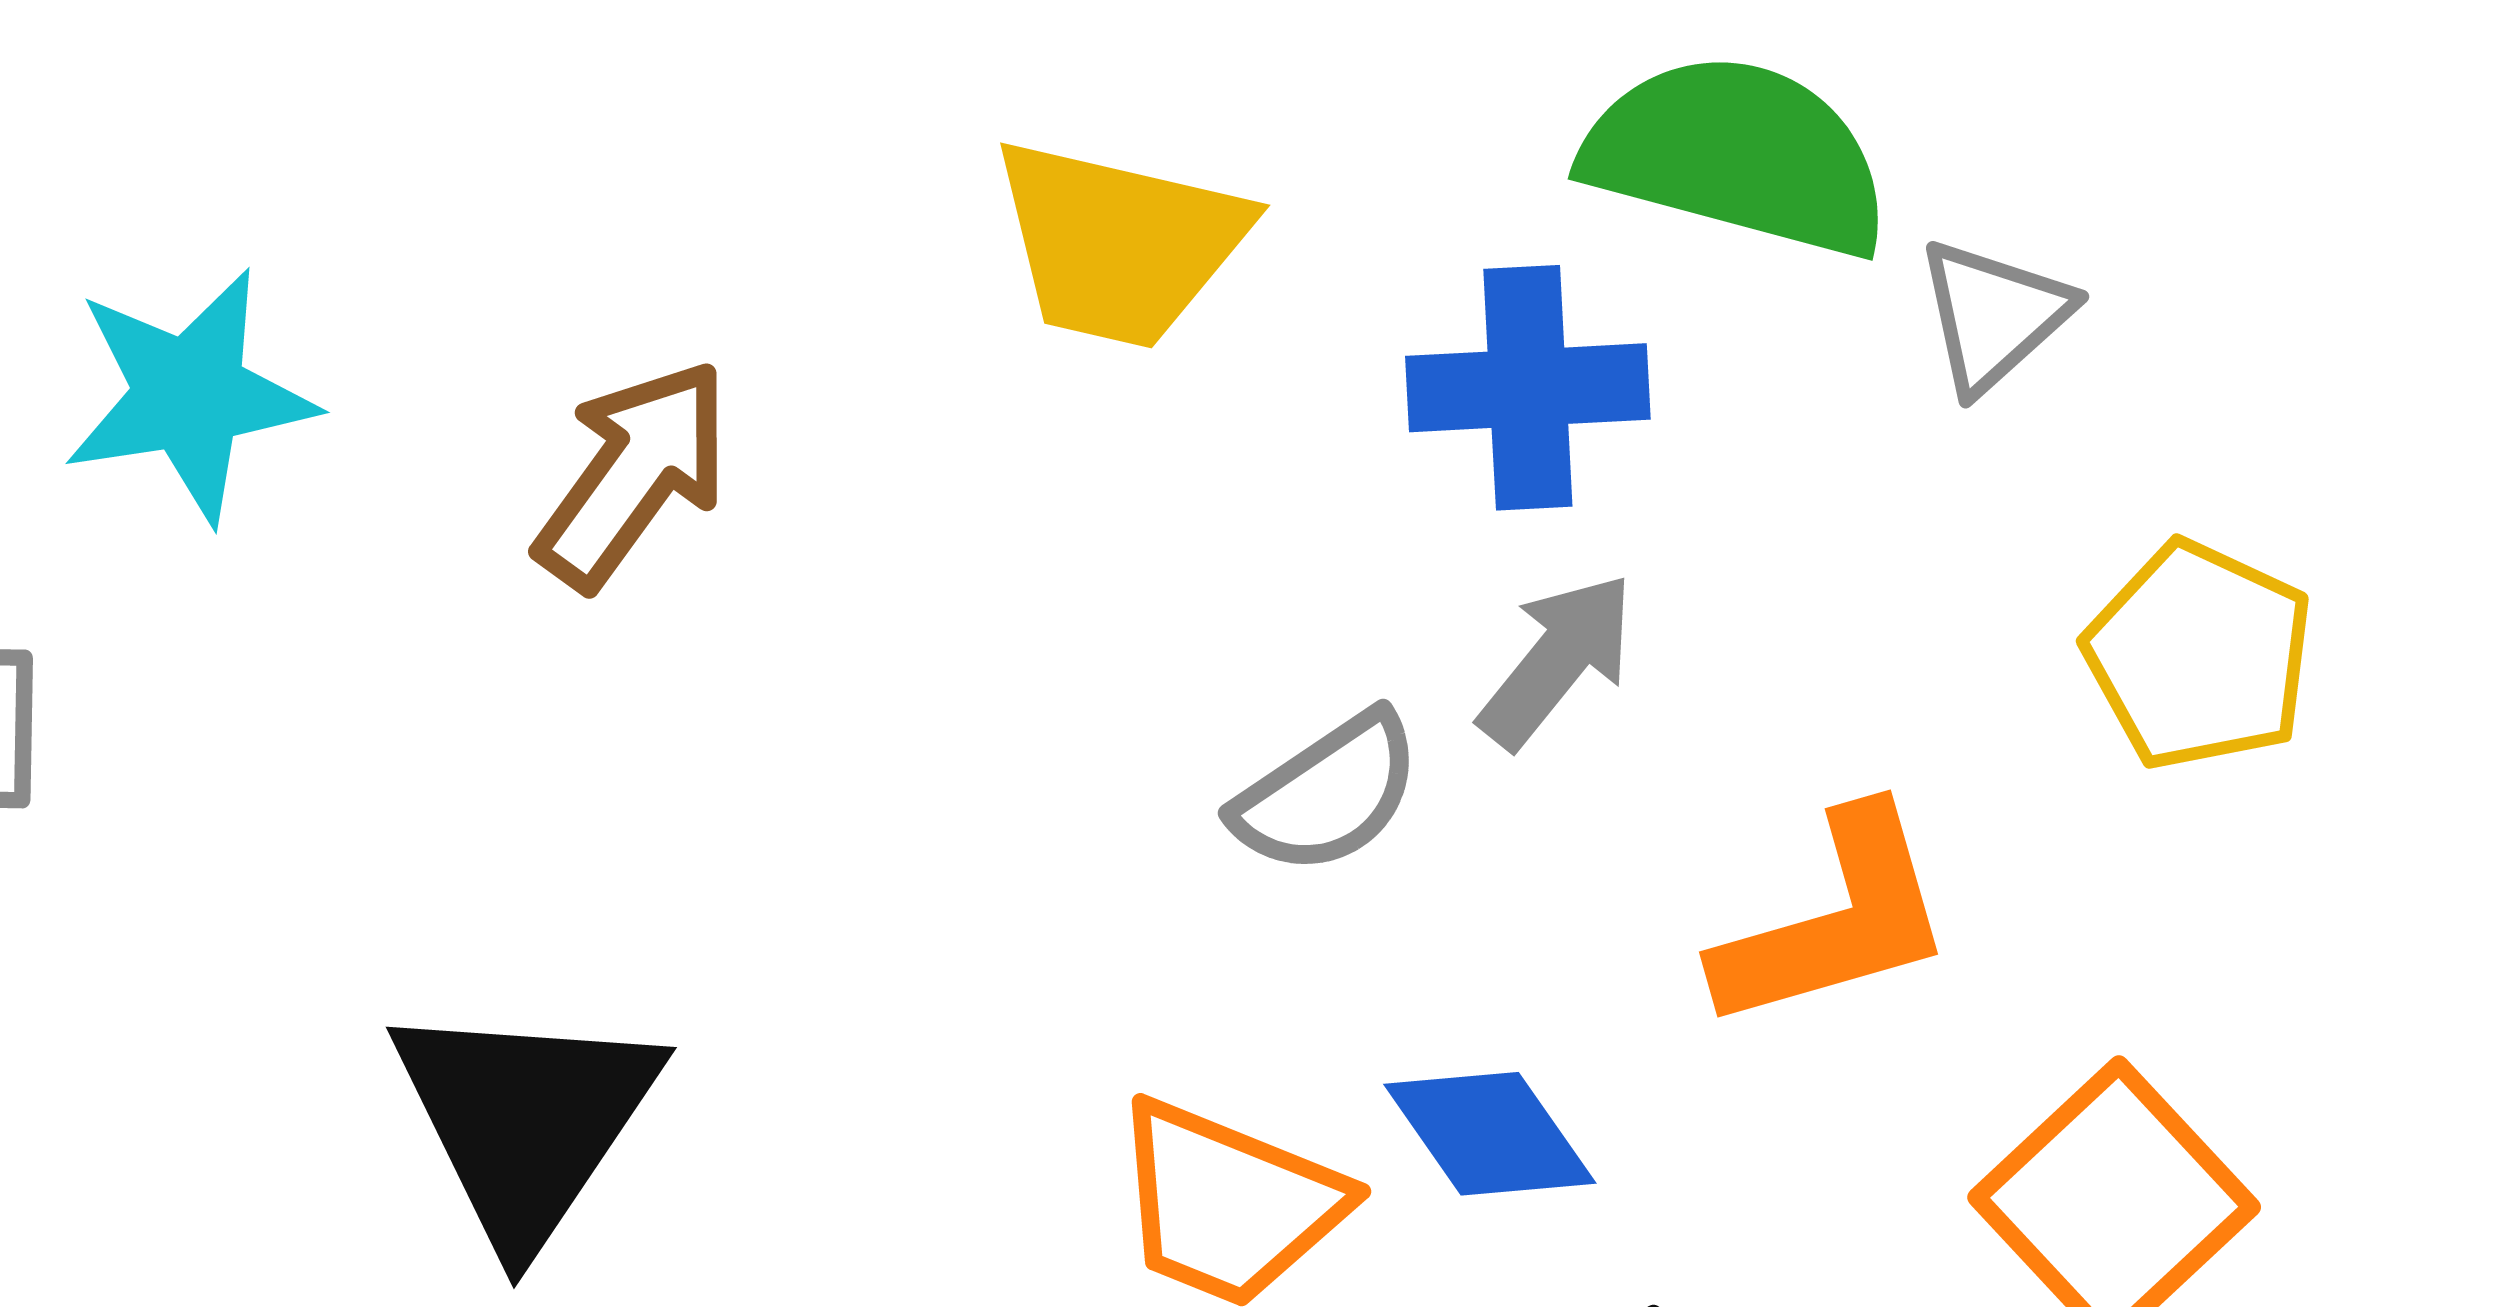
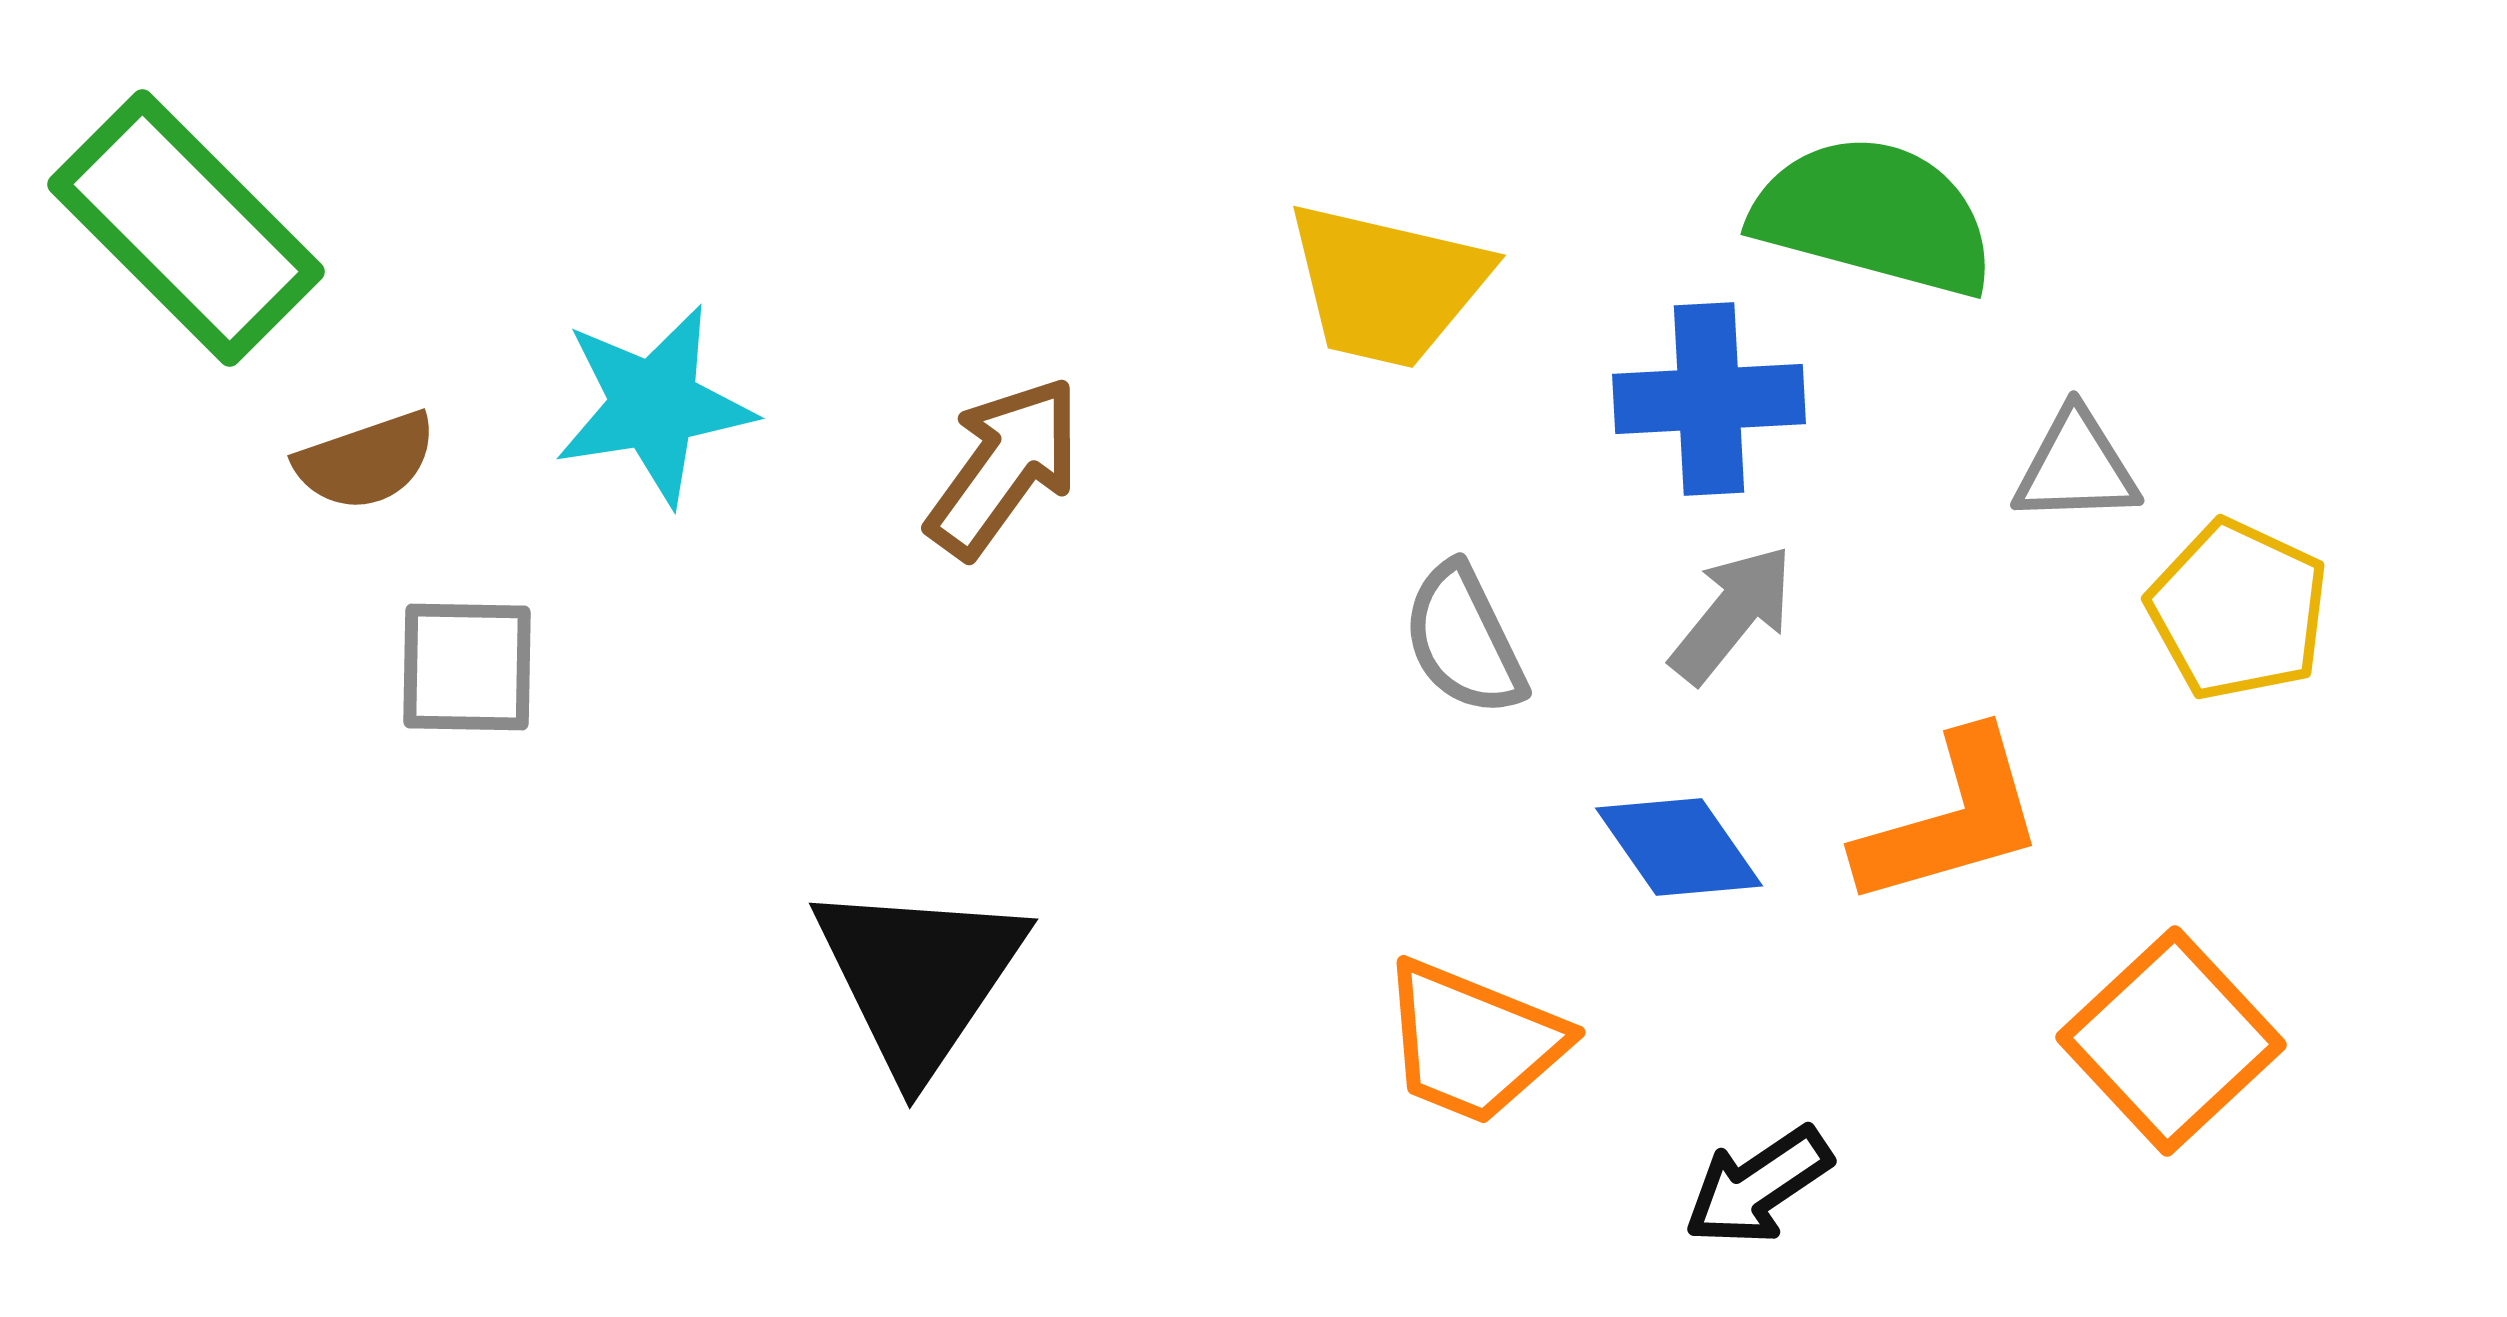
gray triangle: (1994, 315) -> (2076, 467), moved, turned 40
gray semicircle: (1327, 794) -> (1464, 640), moved, turned 98
blue diamond: (1490, 1134) -> (1679, 847), moved

